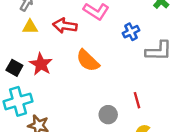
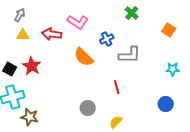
orange semicircle: (88, 61) -> (84, 57), moved
red line: (137, 100) -> (117, 87), moved

